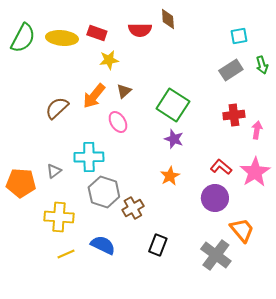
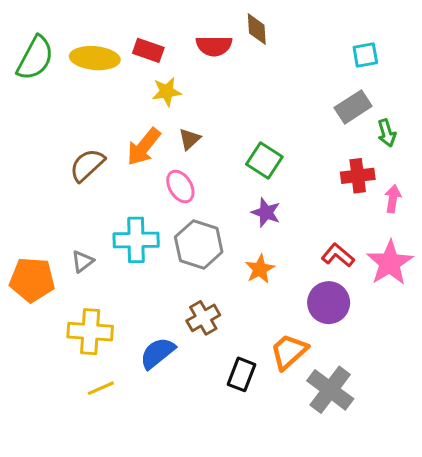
green arrow: (262, 65) -> (387, 133), moved
green square: (173, 105) -> (264, 160), size x0.7
gray hexagon: (104, 192) -> (199, 245), moved
orange trapezoid: (242, 230) -> (289, 352), moved, turned -92
blue semicircle: (103, 245) -> (157, 353), moved, turned -65

